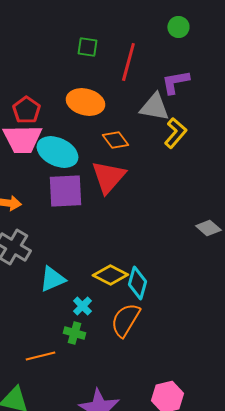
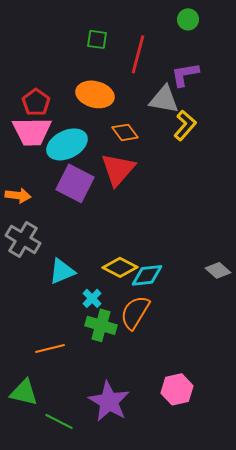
cyan ellipse: (57, 152) -> (67, 144), turned -51
purple square: (65, 191) -> (75, 183), turned 30
gray diamond: (208, 228) -> (218, 270), moved
cyan diamond: (137, 283) -> (147, 275), turned 68
green cross: (74, 333) -> (101, 325), moved, size x1.4

